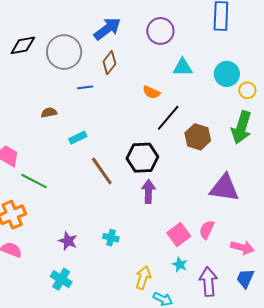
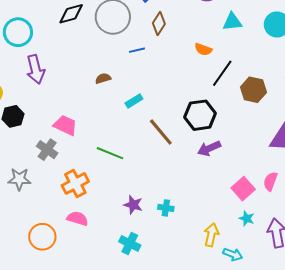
green line: (34, 181) -> (110, 153), moved
purple arrow: (148, 191) -> (209, 148), turned -110
cyan cross: (111, 238) -> (166, 208), moved

